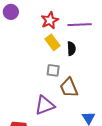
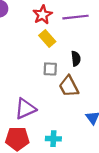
black semicircle: (71, 49) -> (76, 59), moved
purple triangle: (45, 105) -> (25, 109), moved

